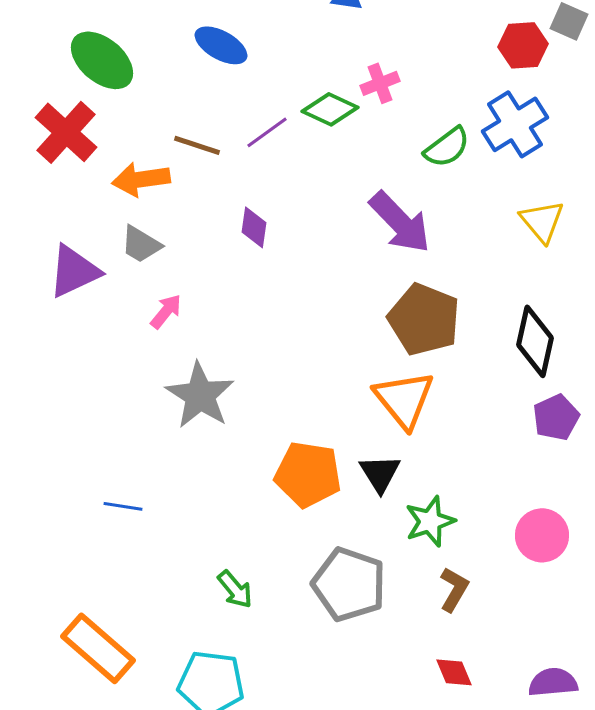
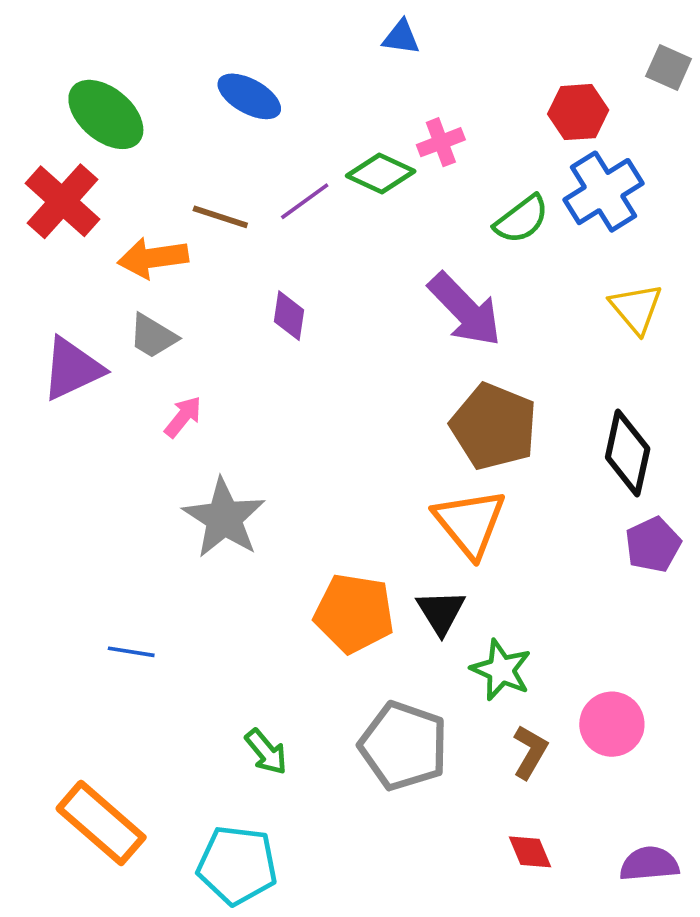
red hexagon: (523, 45) -> (578, 112), moved
green star: (430, 521) -> (501, 670), turned -30
pink circle: (542, 535) -> (612, 724), moved

